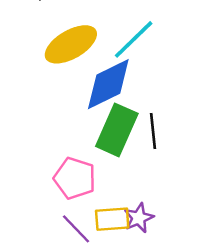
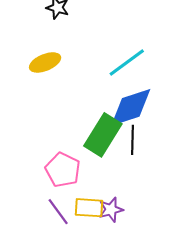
yellow ellipse: (71, 44) -> (45, 62), moved, size x0.7
blue diamond: (108, 84) -> (131, 107), moved

